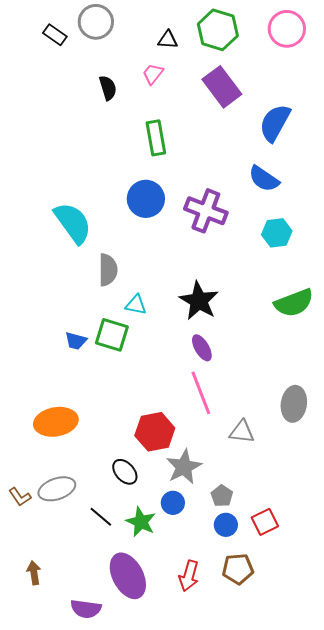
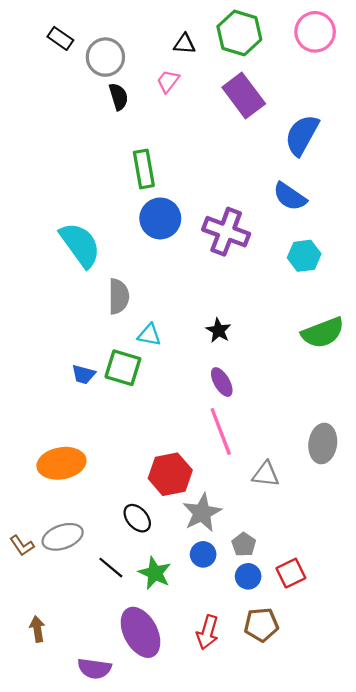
gray circle: (96, 22) -> (105, 57), moved
green rectangle: (156, 138) -> (144, 169), moved
black star: (199, 301) -> (218, 330), size x0.6
blue circle: (173, 503) -> (203, 554), moved

